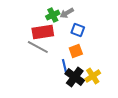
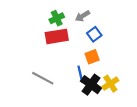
green cross: (53, 15) -> (57, 18), moved
blue square: (78, 30) -> (94, 34), turned 32
gray line: (38, 47) -> (43, 78), moved

